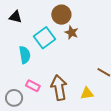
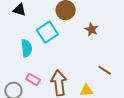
brown star: (72, 32) -> (92, 29), moved

